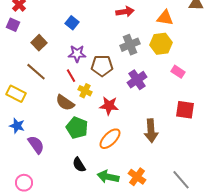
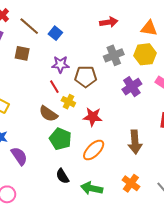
brown square: (39, 43) -> (22, 53), turned -35
brown line: (36, 72) -> (29, 26), moved
purple cross: (137, 80) -> (132, 87), moved
orange cross: (137, 177) -> (131, 183), moved

